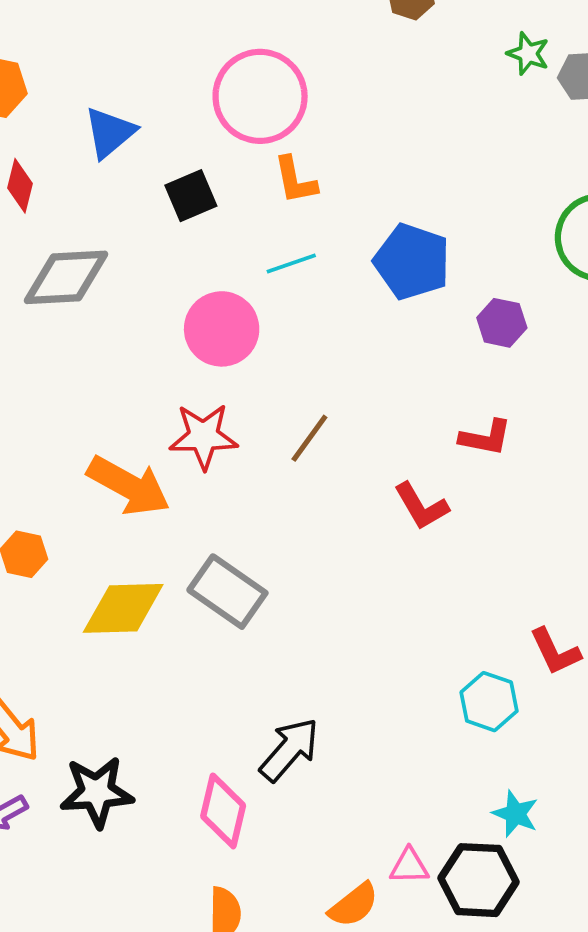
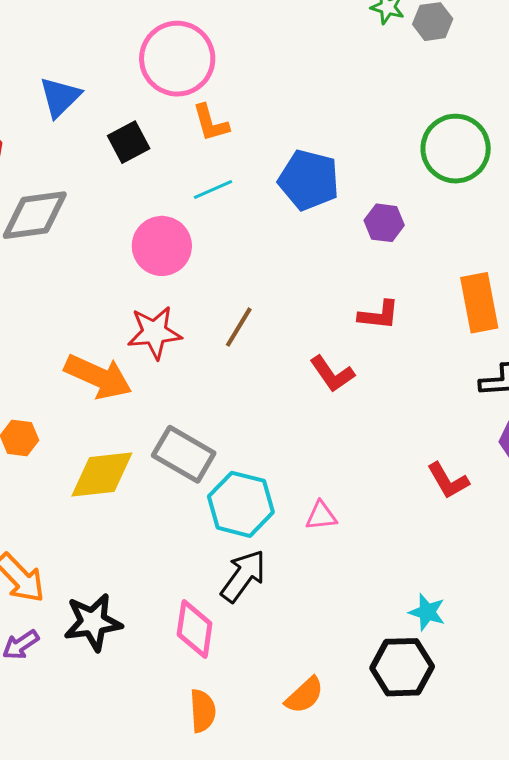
cyan hexagon: (489, 702) -> (241, 504), moved, size x1.4
pink triangle: (409, 866) -> (321, 516), moved

